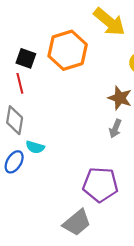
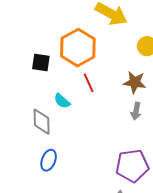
red line: (20, 83) -> (89, 83), moved
cyan semicircle: (35, 147) -> (62, 101), moved, turned 36

